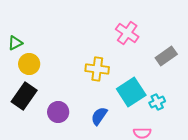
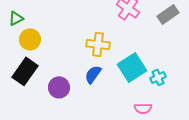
gray rectangle: (166, 56) -> (168, 14), moved
blue semicircle: (99, 116) -> (93, 74), moved

